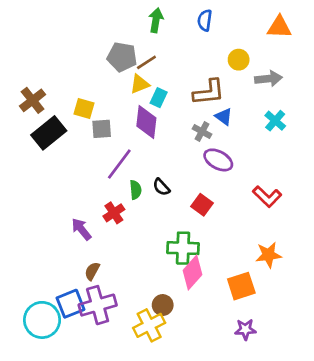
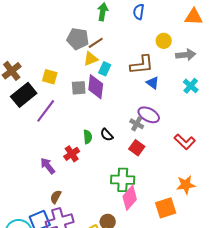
gray square: (102, 129) -> (79, 88), moved
gray cross: (202, 132) -> (137, 124), moved
purple line: (119, 164) -> (46, 111), moved

